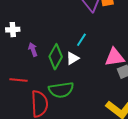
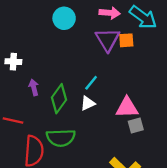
white triangle: (73, 58) -> (88, 103), moved

